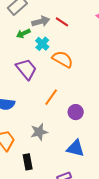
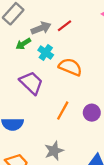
red line: (62, 22) -> (65, 26), turned -64
purple circle: (76, 112) -> (92, 113), moved

